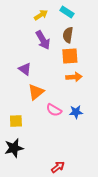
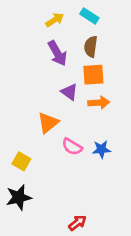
purple triangle: (25, 69) -> (69, 92), moved
yellow square: (16, 121) -> (21, 161), turned 32

